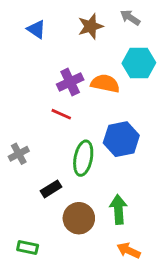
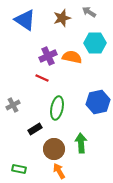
blue triangle: (36, 29) -> (25, 20), size x1.6
blue hexagon: (121, 139) -> (98, 102), moved
orange arrow: (129, 250) -> (59, 171), moved, turned 35

